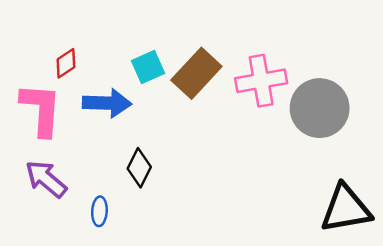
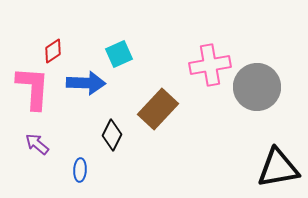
brown rectangle: (196, 73) -> (158, 109), moved
purple arrow: (46, 179) -> (37, 144), size x0.7

